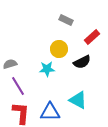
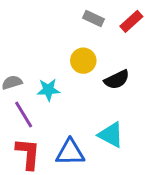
red rectangle: (92, 37) -> (131, 21), moved
cyan star: (47, 69) -> (48, 90), moved

